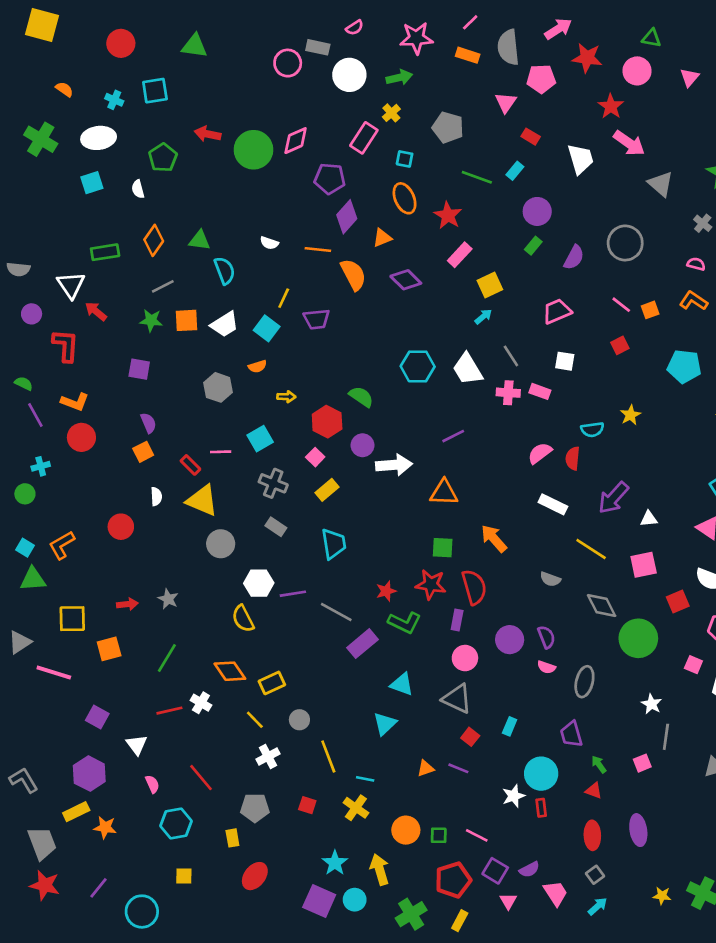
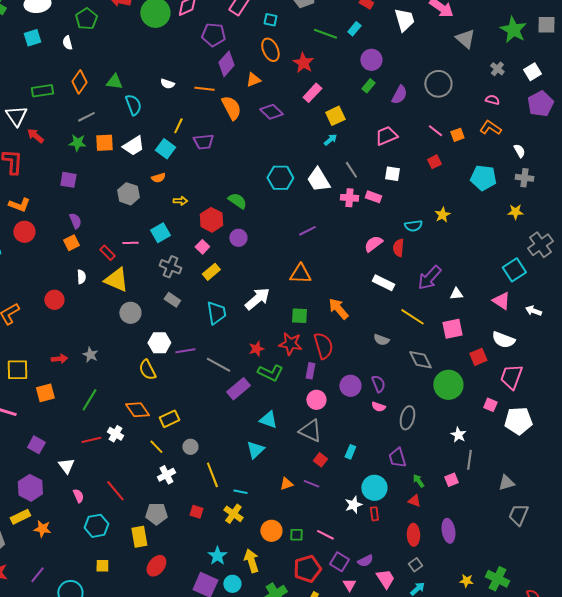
white arrow: (394, 465) -> (257, 299), moved, turned -36
yellow rectangle: (232, 838) -> (139, 537), size x1.5

